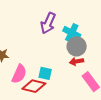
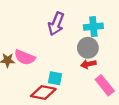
cyan cross: (72, 33) -> (93, 27), moved, turned -30
pink semicircle: (19, 74) -> (25, 57), moved, turned 90

